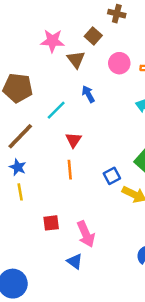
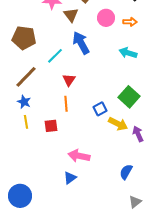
blue arrow: (88, 94) -> (81, 43), size x1.6
red square: (51, 223) -> (51, 126), moved
pink arrow: (86, 234) -> (79, 156), turned 125
blue triangle: (75, 261) -> (70, 178), turned 48

